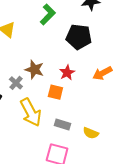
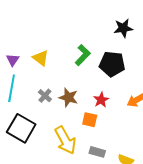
green L-shape: (48, 14) -> (83, 55), moved
gray cross: (16, 83) -> (45, 96), moved

